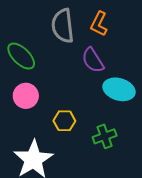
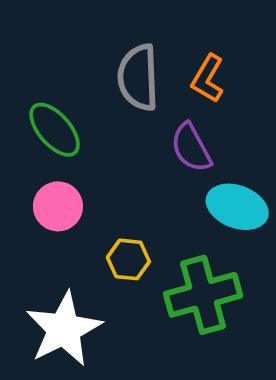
green cross: (105, 136) -> (203, 295), size x1.6

